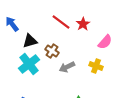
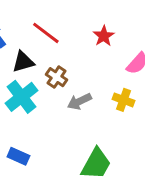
red line: (61, 22) -> (46, 33), moved

